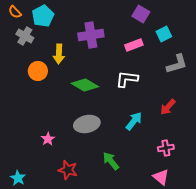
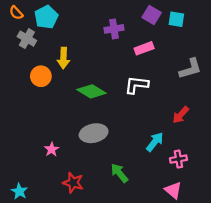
cyan square: (164, 34) -> (176, 19), moved, turned 35
purple cross: (91, 35) -> (114, 29), moved, size x0.7
cyan arrow: (134, 121) -> (155, 142), moved

